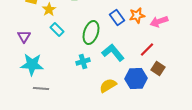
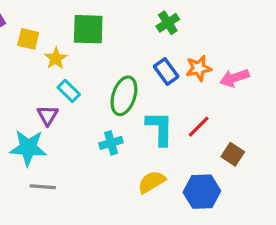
purple triangle: (24, 36) -> (48, 115), moved
red line: (147, 50) -> (199, 127), moved
cyan L-shape: (113, 52) -> (160, 128), turned 40
blue hexagon: (136, 78) -> (202, 192), moved

